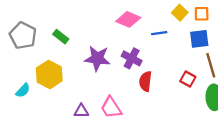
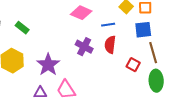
purple star: (97, 58) -> (48, 65), moved, turned 30
red semicircle: (145, 81) -> (110, 45), moved

